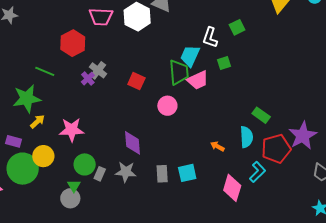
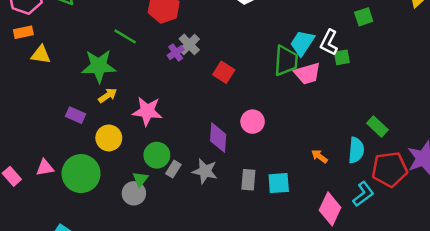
white L-shape: (210, 37) -> (329, 43), moved
red square: (136, 81) -> (224, 72), moved
pink circle: (167, 106) -> (253, 122), moved
green circle: (23, 169) -> (81, 174), moved

